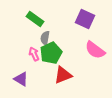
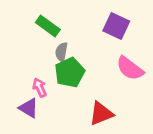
pink arrow: (34, 54) -> (40, 88), moved
red triangle: (63, 75) -> (101, 114), moved

